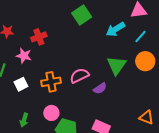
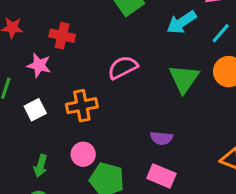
red cross: (39, 37) -> (62, 36), turned 35
pink semicircle: (79, 76) -> (123, 67), moved
purple semicircle: (100, 88) -> (161, 138), moved, turned 40

